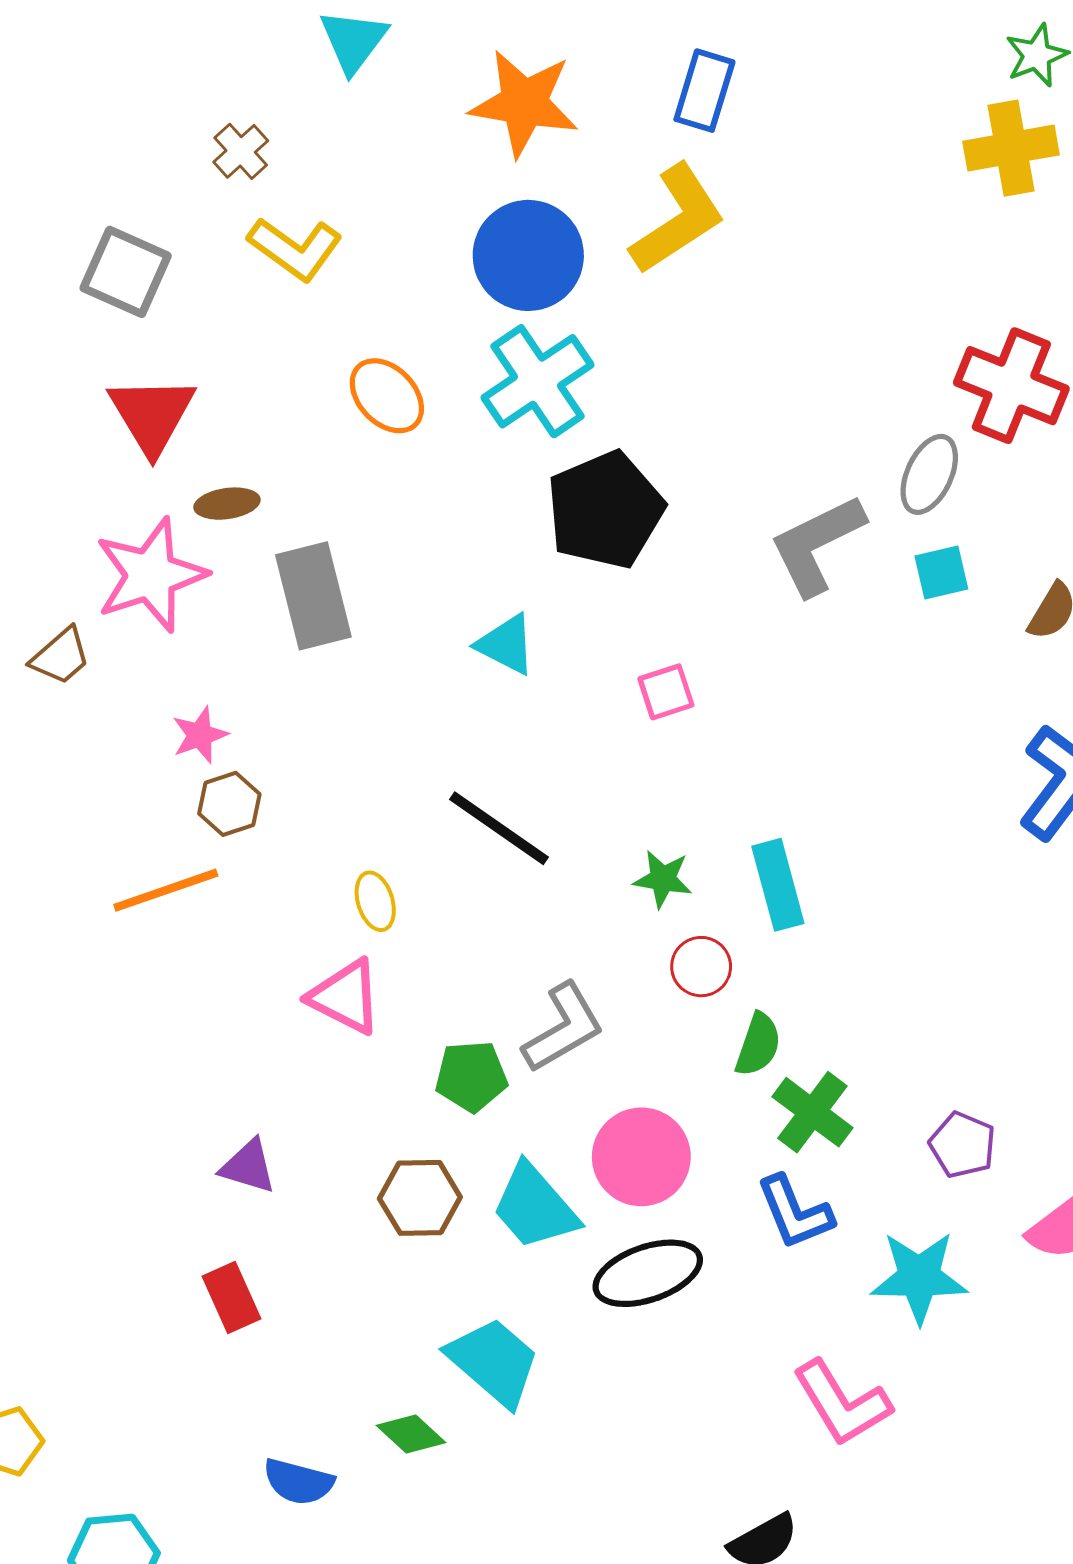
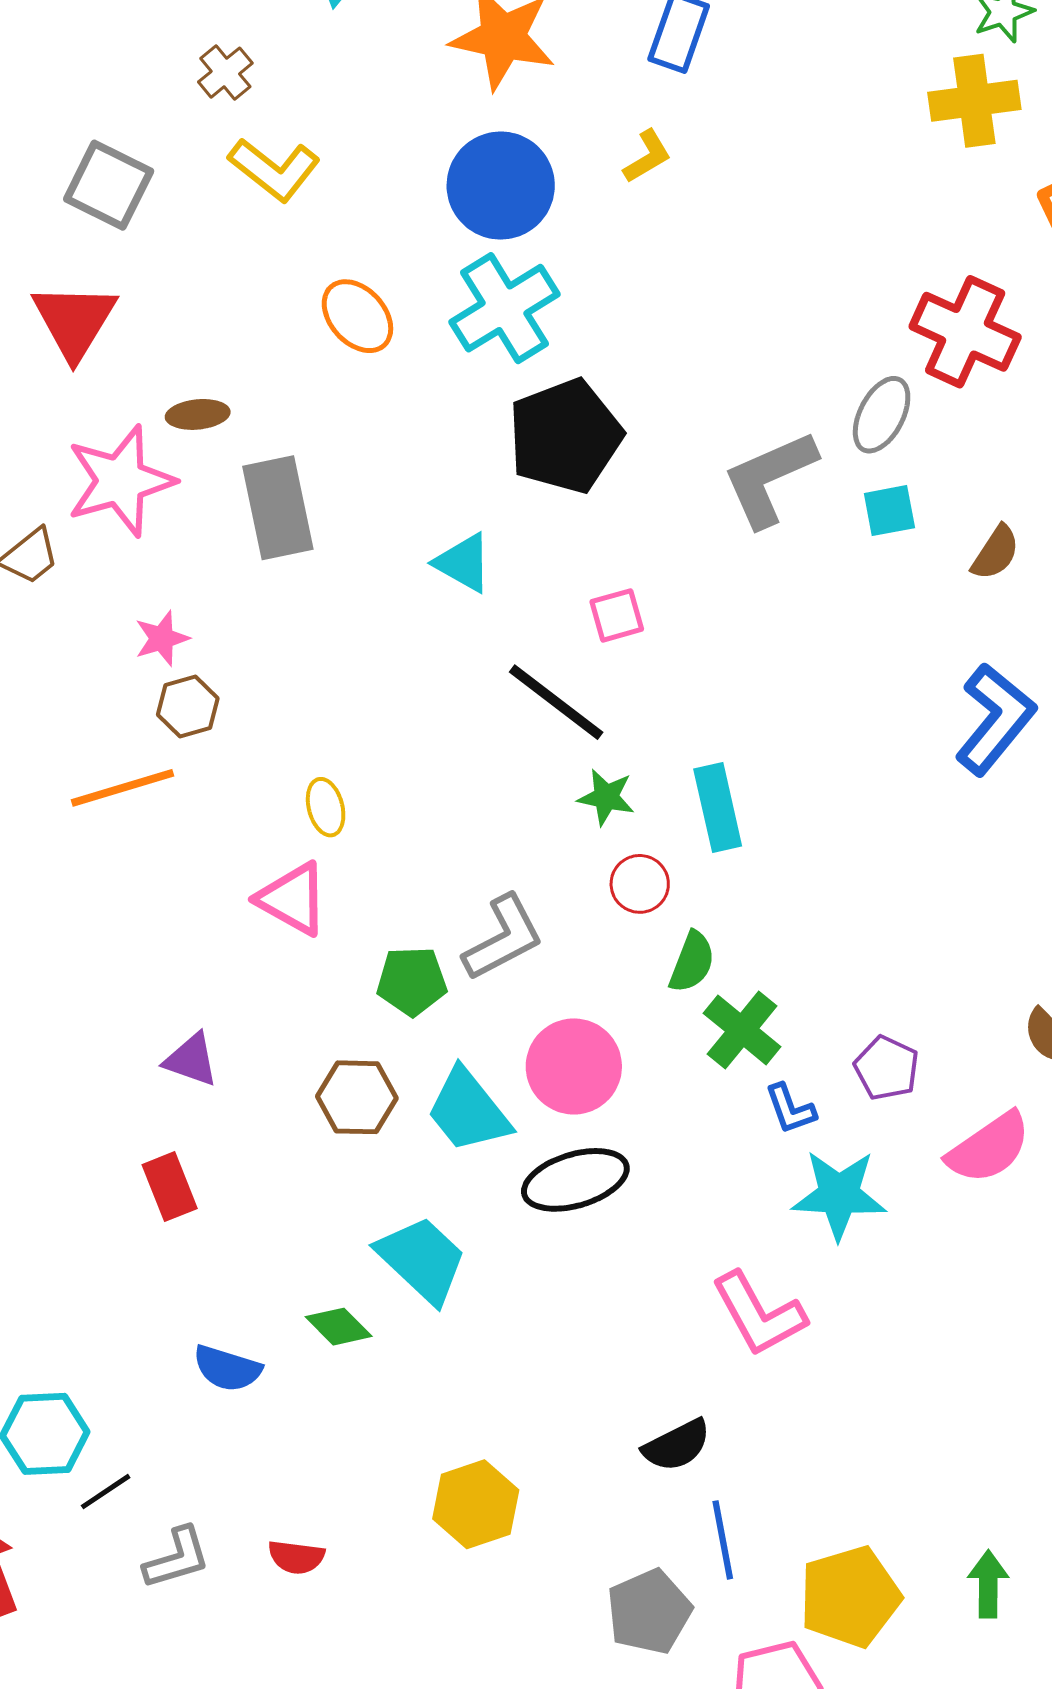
yellow L-shape: (678, 219) -> (647, 156), size x0.5
red triangle: (152, 415) -> (74, 321), moved
black line: (499, 828) -> (556, 702), moved
blue L-shape: (795, 1212) -> (790, 1109), moved, size x0.7

